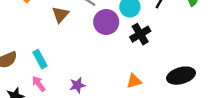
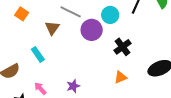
black cross: (140, 34) -> (122, 47), moved
cyan rectangle: (40, 59) -> (38, 54), moved

